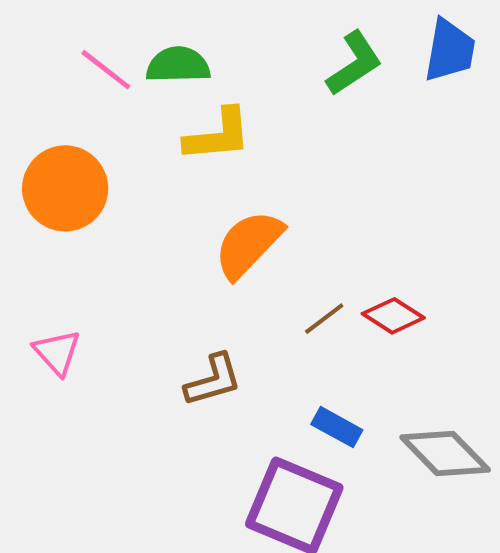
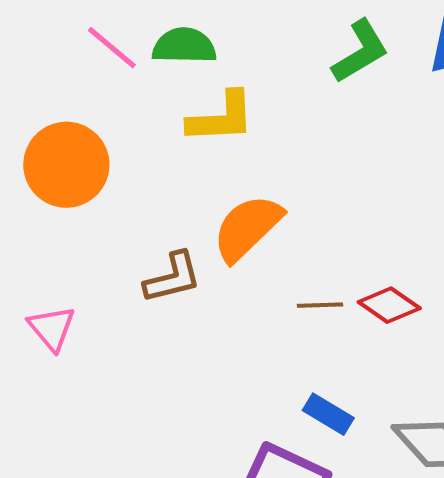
brown line: (324, 319) -> (320, 305), turned 33
brown L-shape: (213, 380) -> (173, 278), moved

